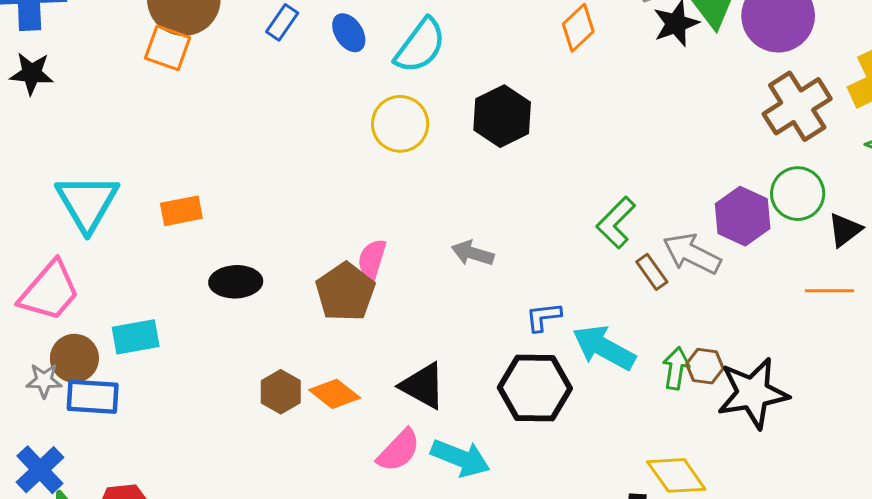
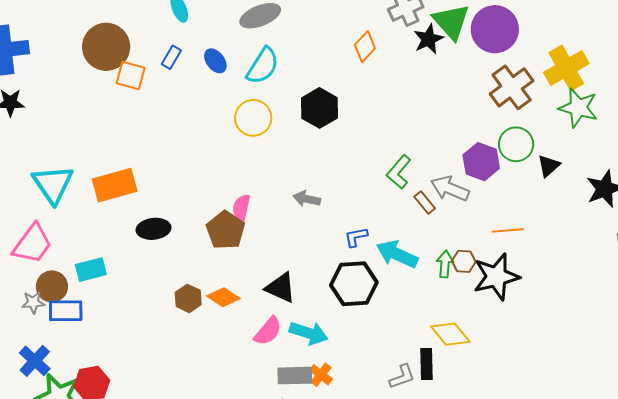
orange square: (168, 48) -> (131, 76), moved
orange rectangle: (181, 211) -> (115, 185), size x1.6
orange line: (829, 291) -> (508, 230), moved

